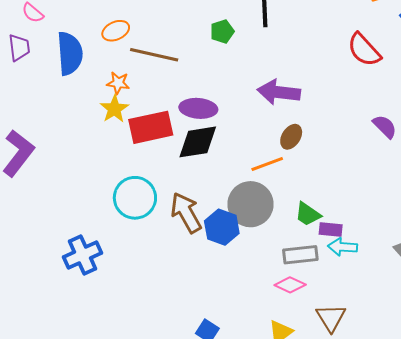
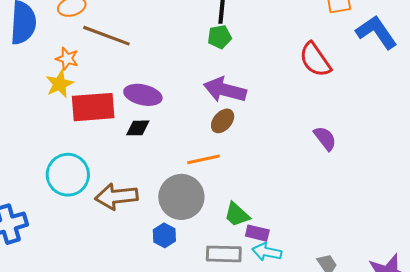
green pentagon: (222, 32) -> (220, 37), moved
brown ellipse: (291, 137) -> (223, 121), moved
black diamond: (198, 142) -> (138, 128), size x0.6
brown arrow: (186, 213) -> (116, 197), turned -75
blue hexagon: (222, 227) -> (164, 235), moved, size x0.7

